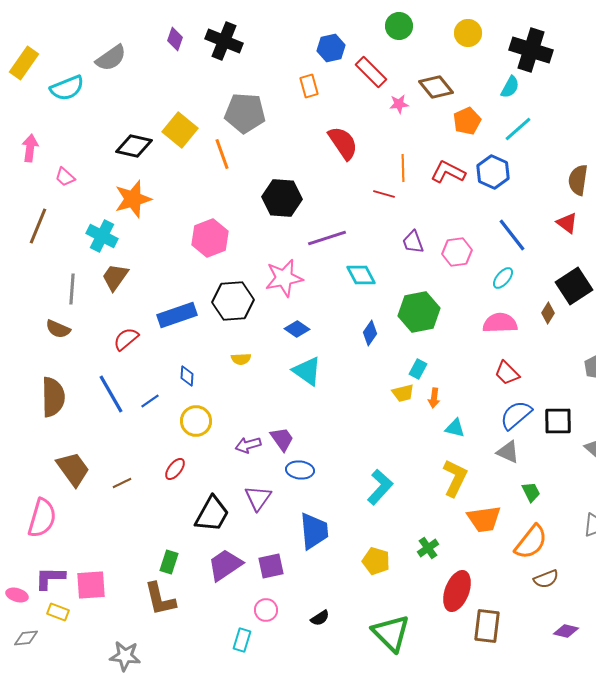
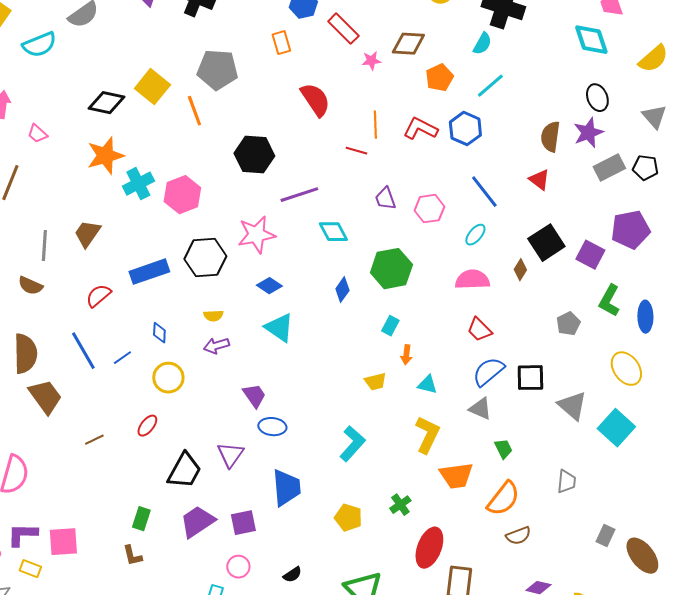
brown diamond: (436, 87) -> (408, 44), turned -48
cyan cross: (102, 236) -> (138, 184), moved, turned 36
yellow trapezoid: (403, 393) -> (375, 382), moved
purple arrow: (248, 445) -> (216, 346), moved
brown trapezoid: (73, 469) -> (45, 397), moved
brown L-shape: (160, 599) -> (132, 556), size x0.6

